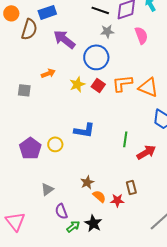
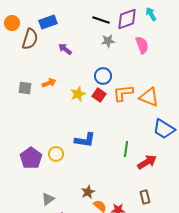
purple arrow: (64, 39) -> (65, 49), size x0.6
blue circle: (96, 57) -> (103, 76), moved, size x0.7
gray square: (24, 90) -> (25, 88), moved
brown rectangle: (131, 187) -> (145, 197), moved

